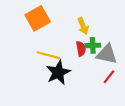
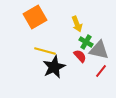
green cross: (93, 45) -> (86, 42), turned 32
red semicircle: (81, 49) -> (80, 56), moved, turned -32

